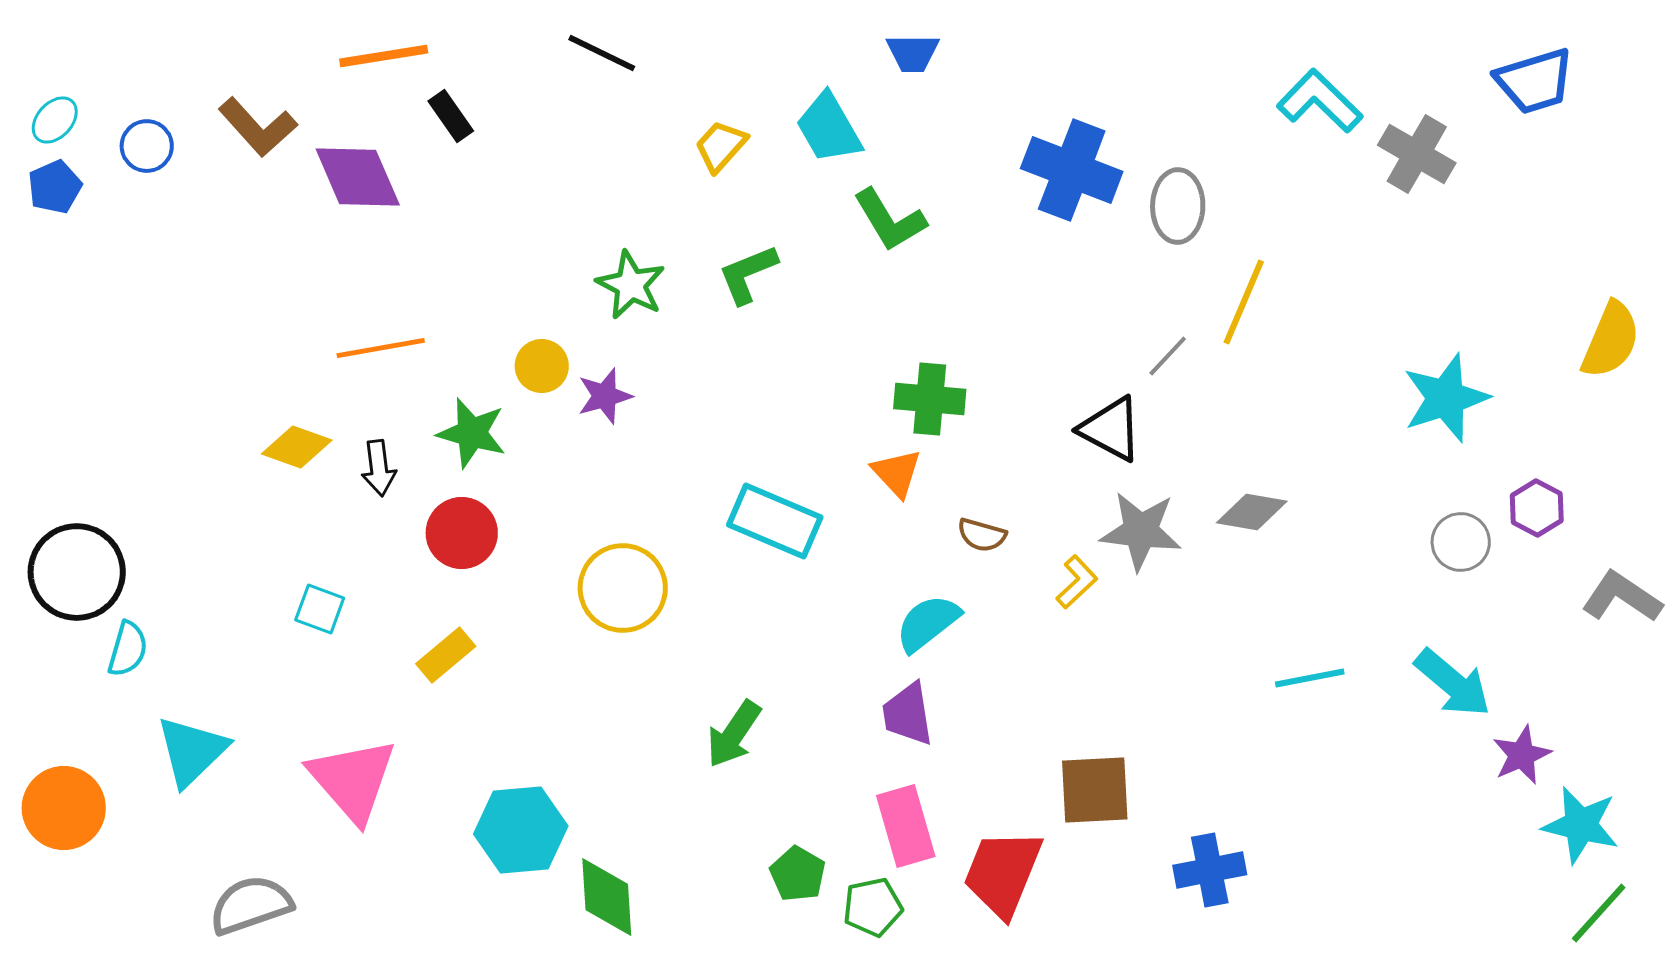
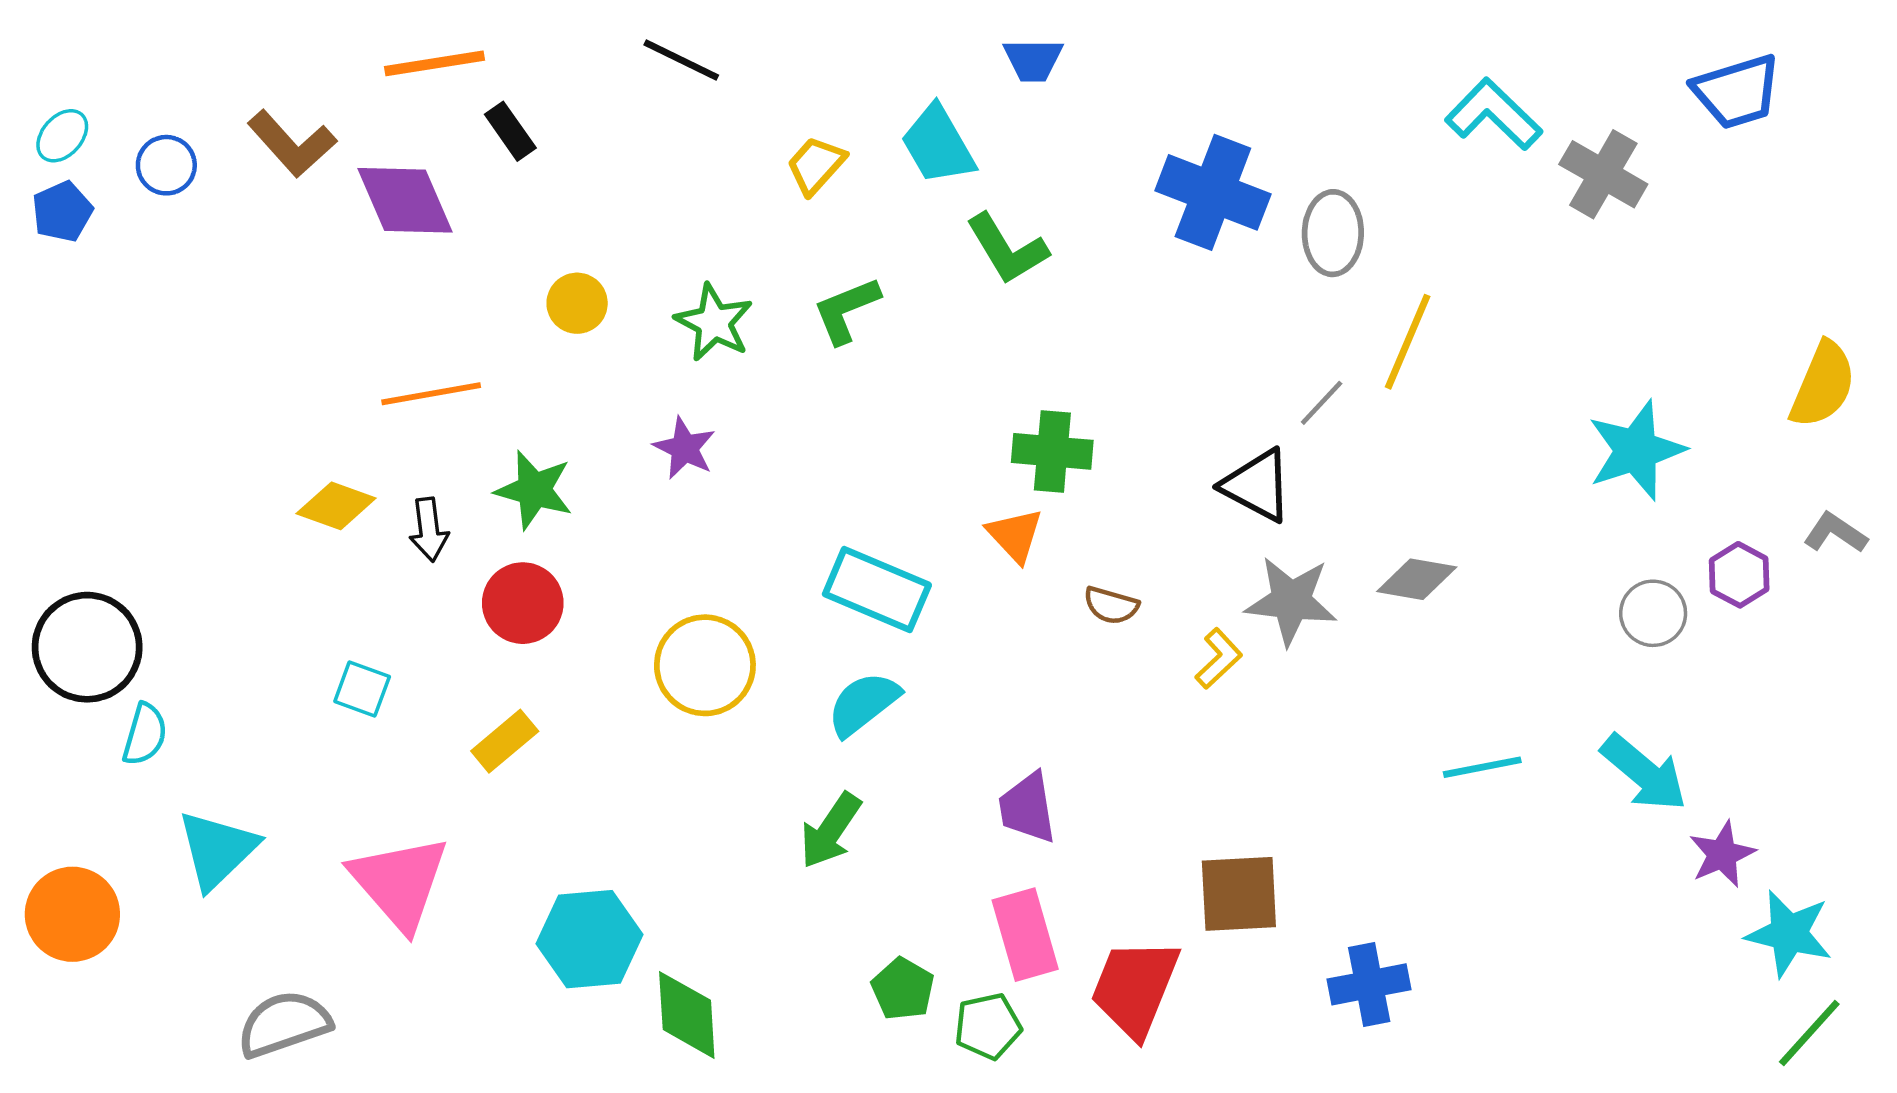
yellow circle: (542, 366) -> (577, 303), moved
purple star: (605, 396) -> (685, 448), turned -30
gray L-shape: (1622, 597) -> (1835, 533), moved, size x0.7
cyan semicircle: (928, 623) -> (863, 704), moved

